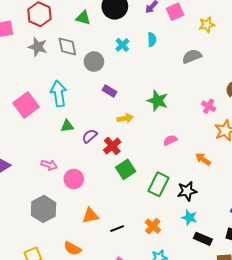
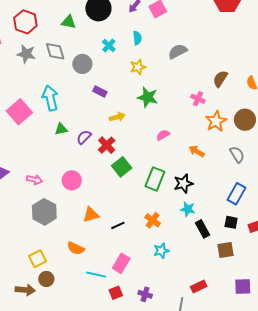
yellow star: (207, 25) -> (138, 67), moved
pink arrow: (49, 165) -> (34, 180), moved
black rectangle: (203, 239) -> (203, 229), turned 42

